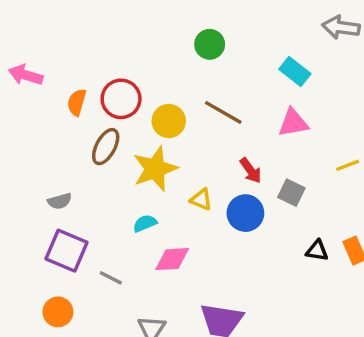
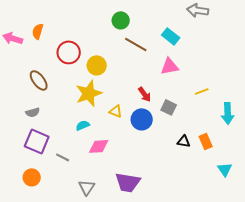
orange semicircle: (77, 102) -> (38, 31), moved
brown line: (223, 112) -> (136, 44), moved
brown ellipse: (106, 147) -> (39, 80), moved, turned -65

